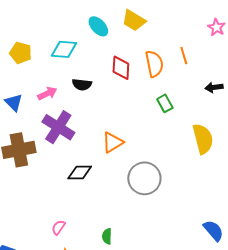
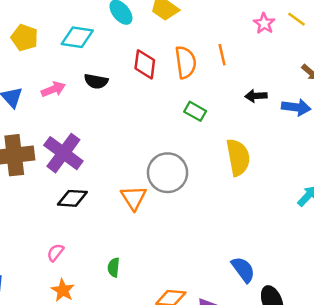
green rectangle: (165, 103) -> (195, 111), turned -36
purple cross: (58, 127) -> (63, 153), moved
orange triangle: (113, 142) -> (134, 198), moved, turned -35
black diamond: (80, 173) -> (72, 198), moved
gray circle: (144, 178) -> (168, 173), moved

